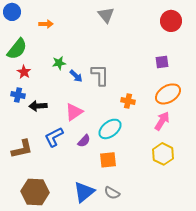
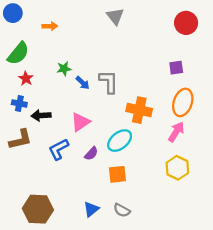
orange ellipse: (168, 94) -> (183, 102), turned -40
orange cross: (128, 101) -> (139, 110), size x1.6
brown L-shape: (22, 149) -> (20, 139), moved
blue triangle: (84, 192) -> (91, 209), size x0.7

